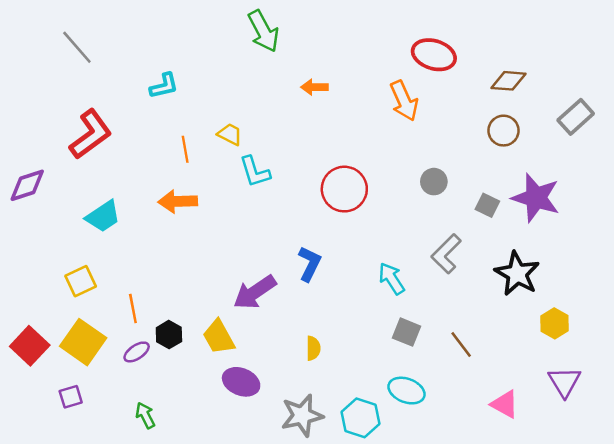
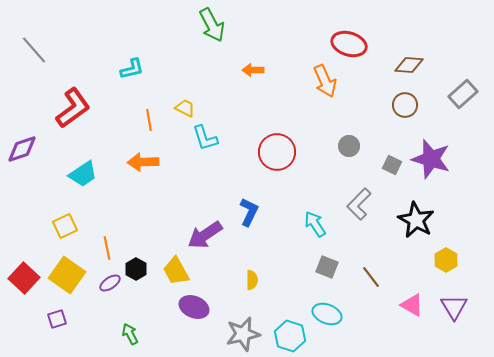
gray line: (77, 47) -> (34, 50), moved
pink triangle: (505, 404) -> (412, 305), moved
green arrow: (145, 415) -> (130, 334), moved

